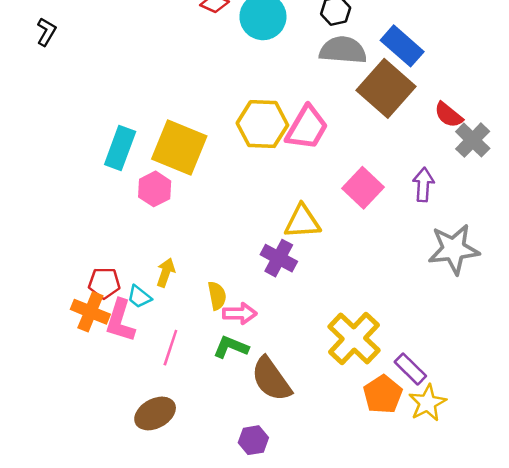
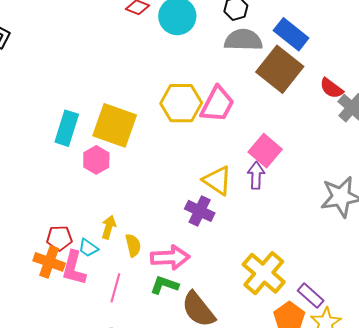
purple arrow: (423, 185) -> (256, 175), moved
yellow triangle: (302, 222) -> (217, 181), turned 40
yellow semicircle: (217, 296) -> (133, 245), moved
pink arrow: (240, 314) -> (170, 257), size x1.4

